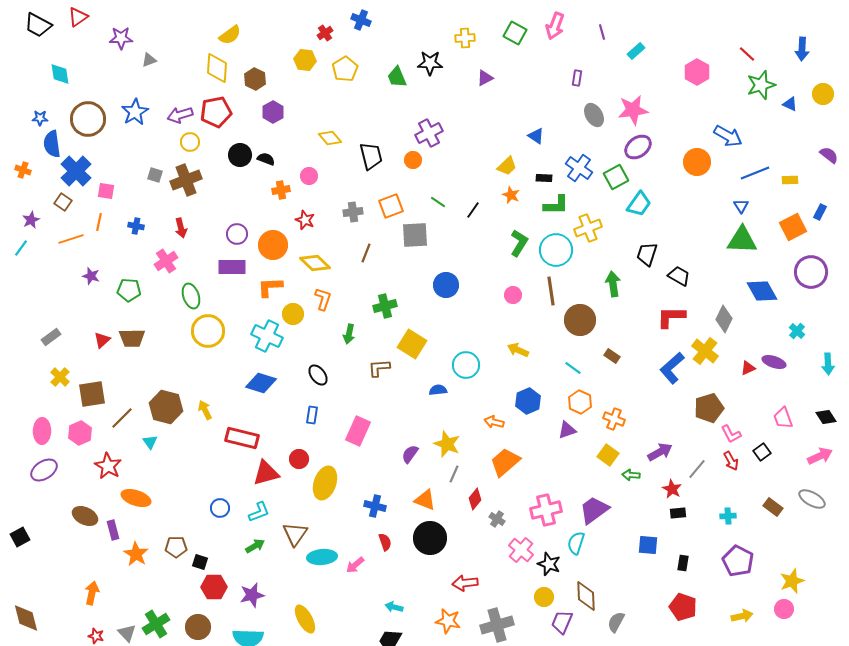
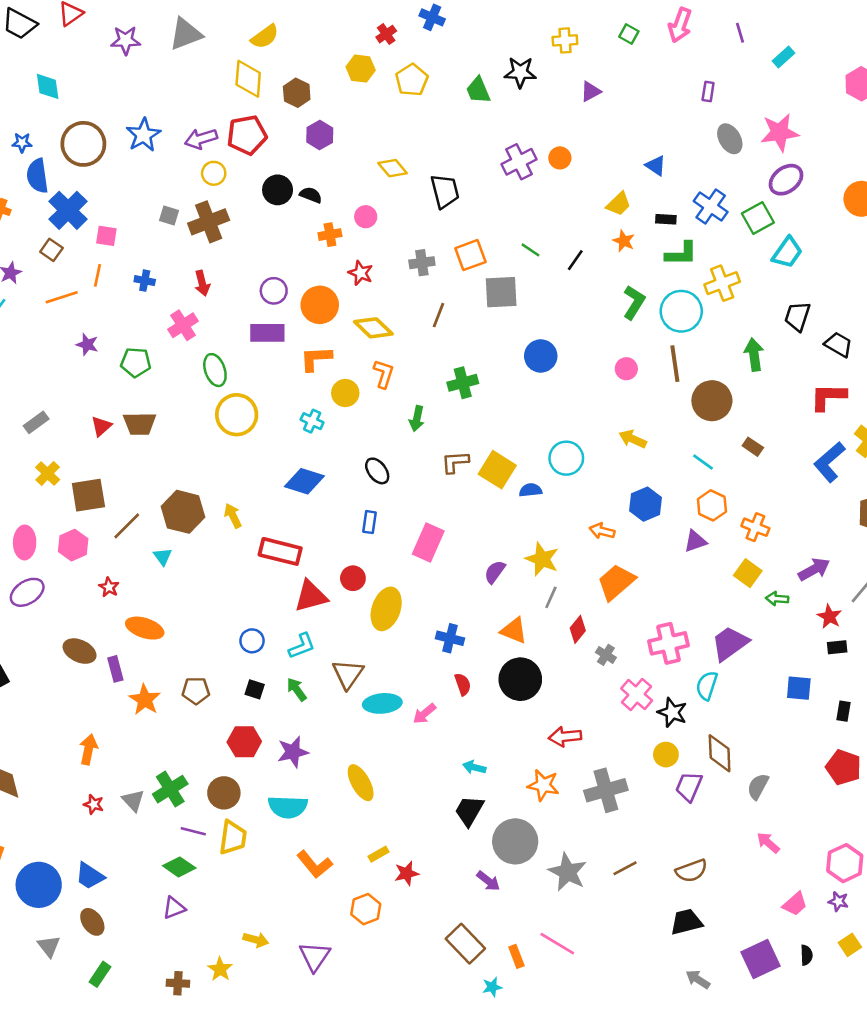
green square: (515, 33) -> (629, 34), size x0.7
gray triangle: (149, 60) -> (186, 34), moved, size x1.8
orange circle: (413, 160) -> (560, 158), moved
cyan cross: (267, 336) -> (312, 421), size x0.6
yellow square: (412, 344) -> (497, 470), moved
red star: (108, 466) -> (109, 587), size x0.6
green arrow: (255, 546) -> (297, 689), turned -96
black square: (200, 562) -> (255, 689), moved

